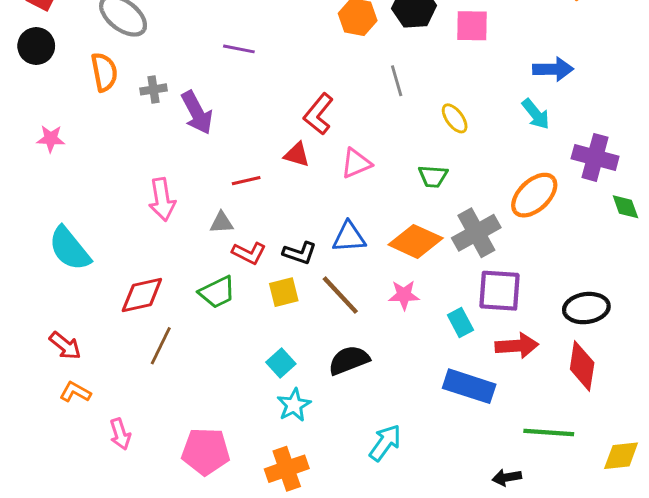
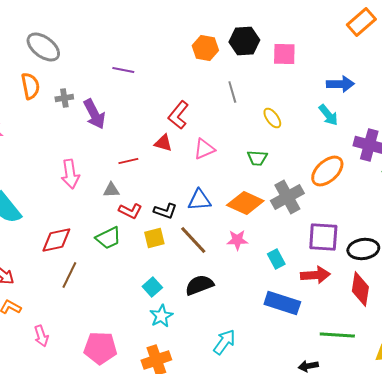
purple square: (499, 291) -> (323, 237), moved

